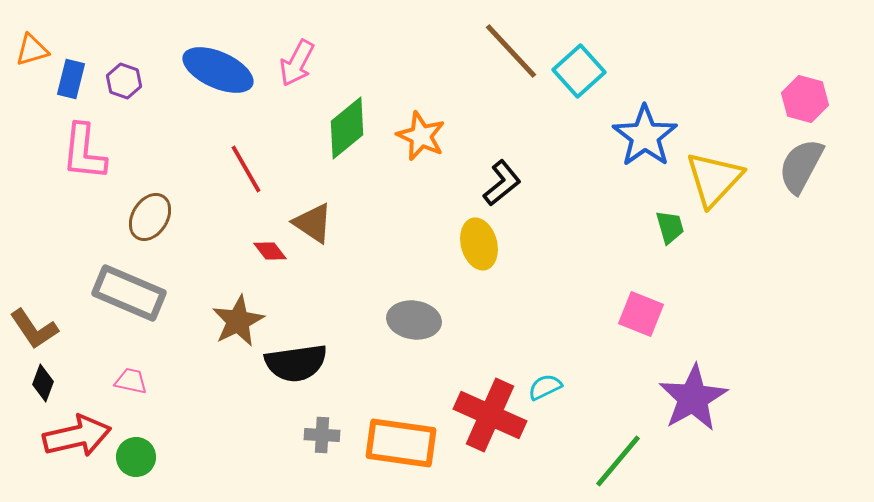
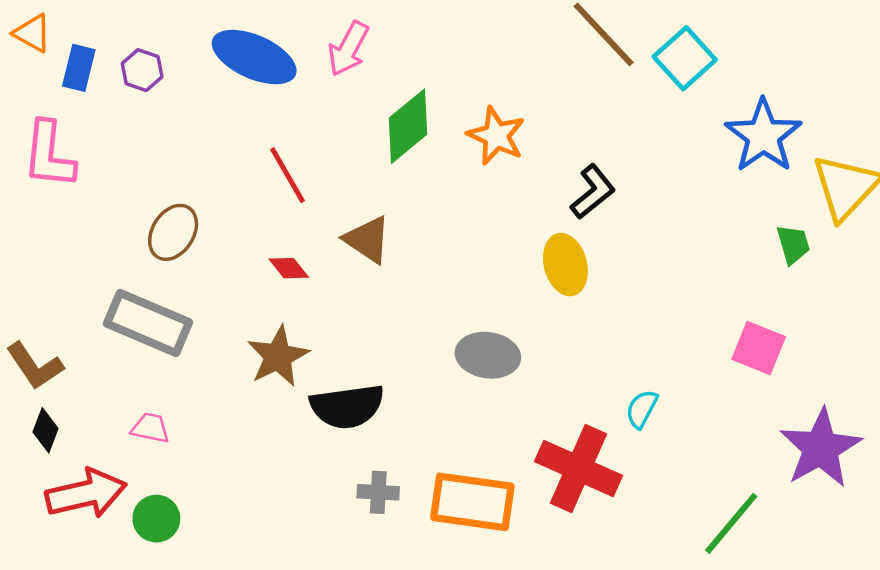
orange triangle: (32, 50) -> (32, 33), turned 45
pink L-shape: (84, 152) -> (49, 155), moved
red diamond: (270, 251) -> (289, 268), moved
cyan semicircle: (545, 387) -> (642, 409), moved, turned -36

